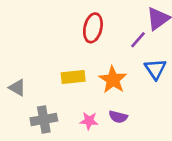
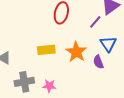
purple semicircle: (118, 117) -> (98, 62), moved, turned 56
pink star: (89, 121) -> (49, 86), moved

